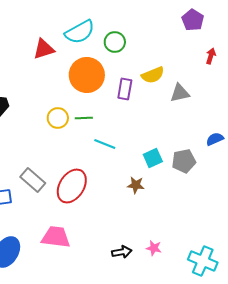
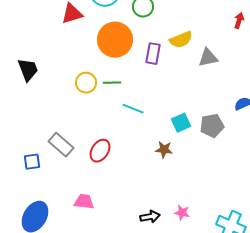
red ellipse: (72, 186) -> (100, 151), size x0.7
pink trapezoid: (56, 237) -> (84, 202), size x0.7

